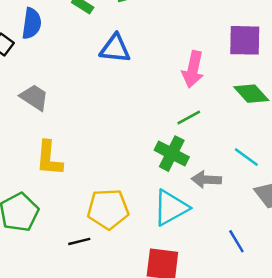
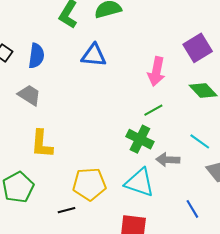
blue semicircle: (32, 23) -> (36, 56), moved
purple square: (245, 40) -> (198, 48), turned -32
cyan triangle: (171, 208) -> (140, 183), turned 48

